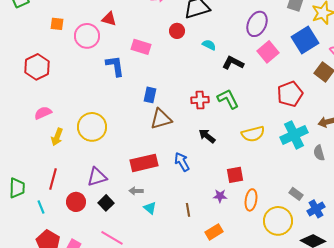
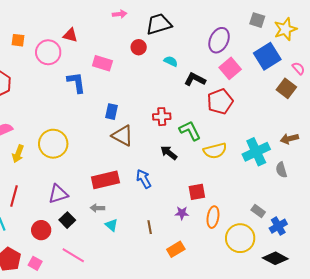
red pentagon: (290, 94) -> (220, 101), moved
green L-shape: (228, 99) -> (190, 131), moved
brown triangle: (161, 119) -> (123, 136), turned 45
red circle: (76, 202) -> (41, 230), moved

